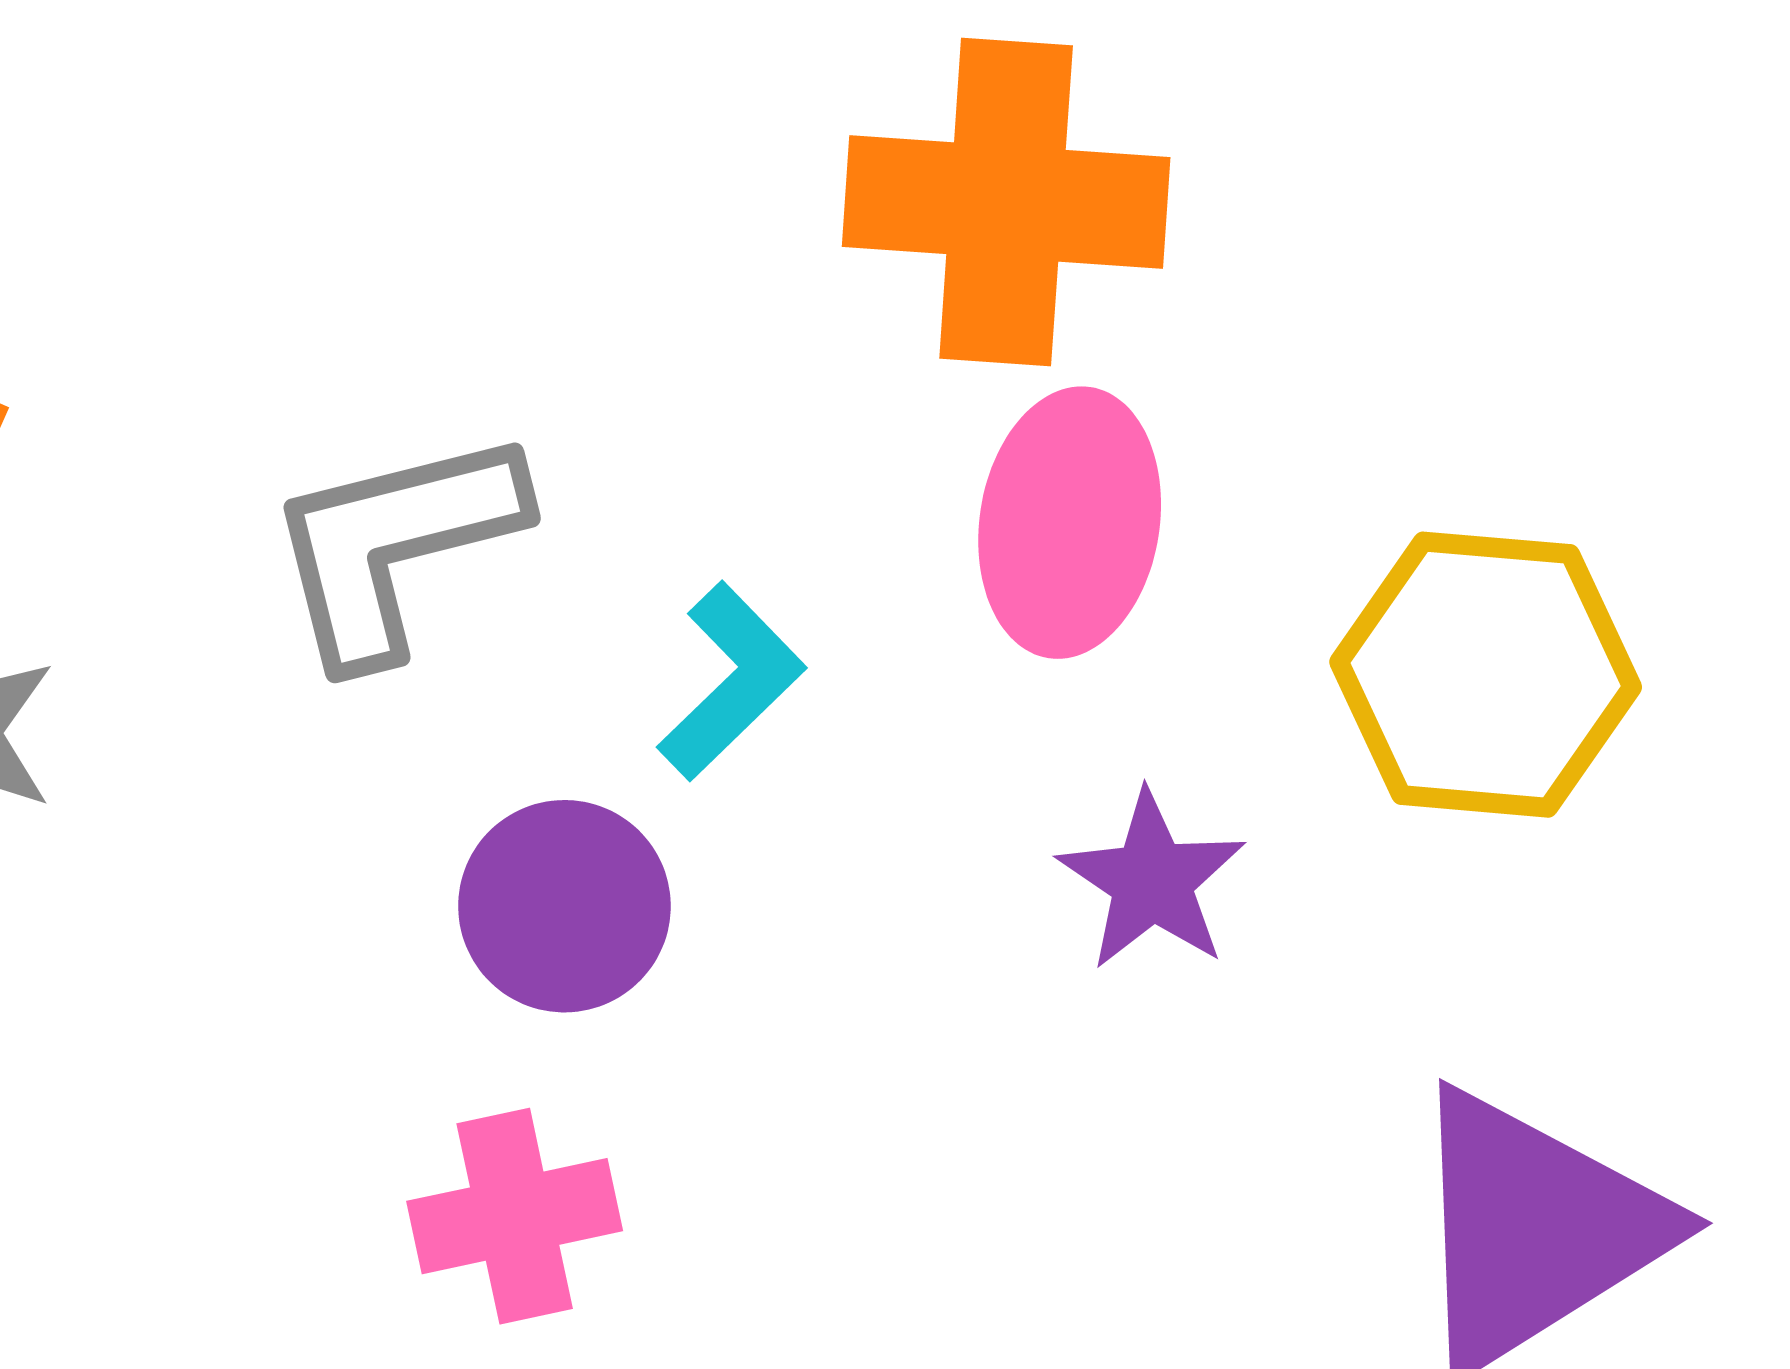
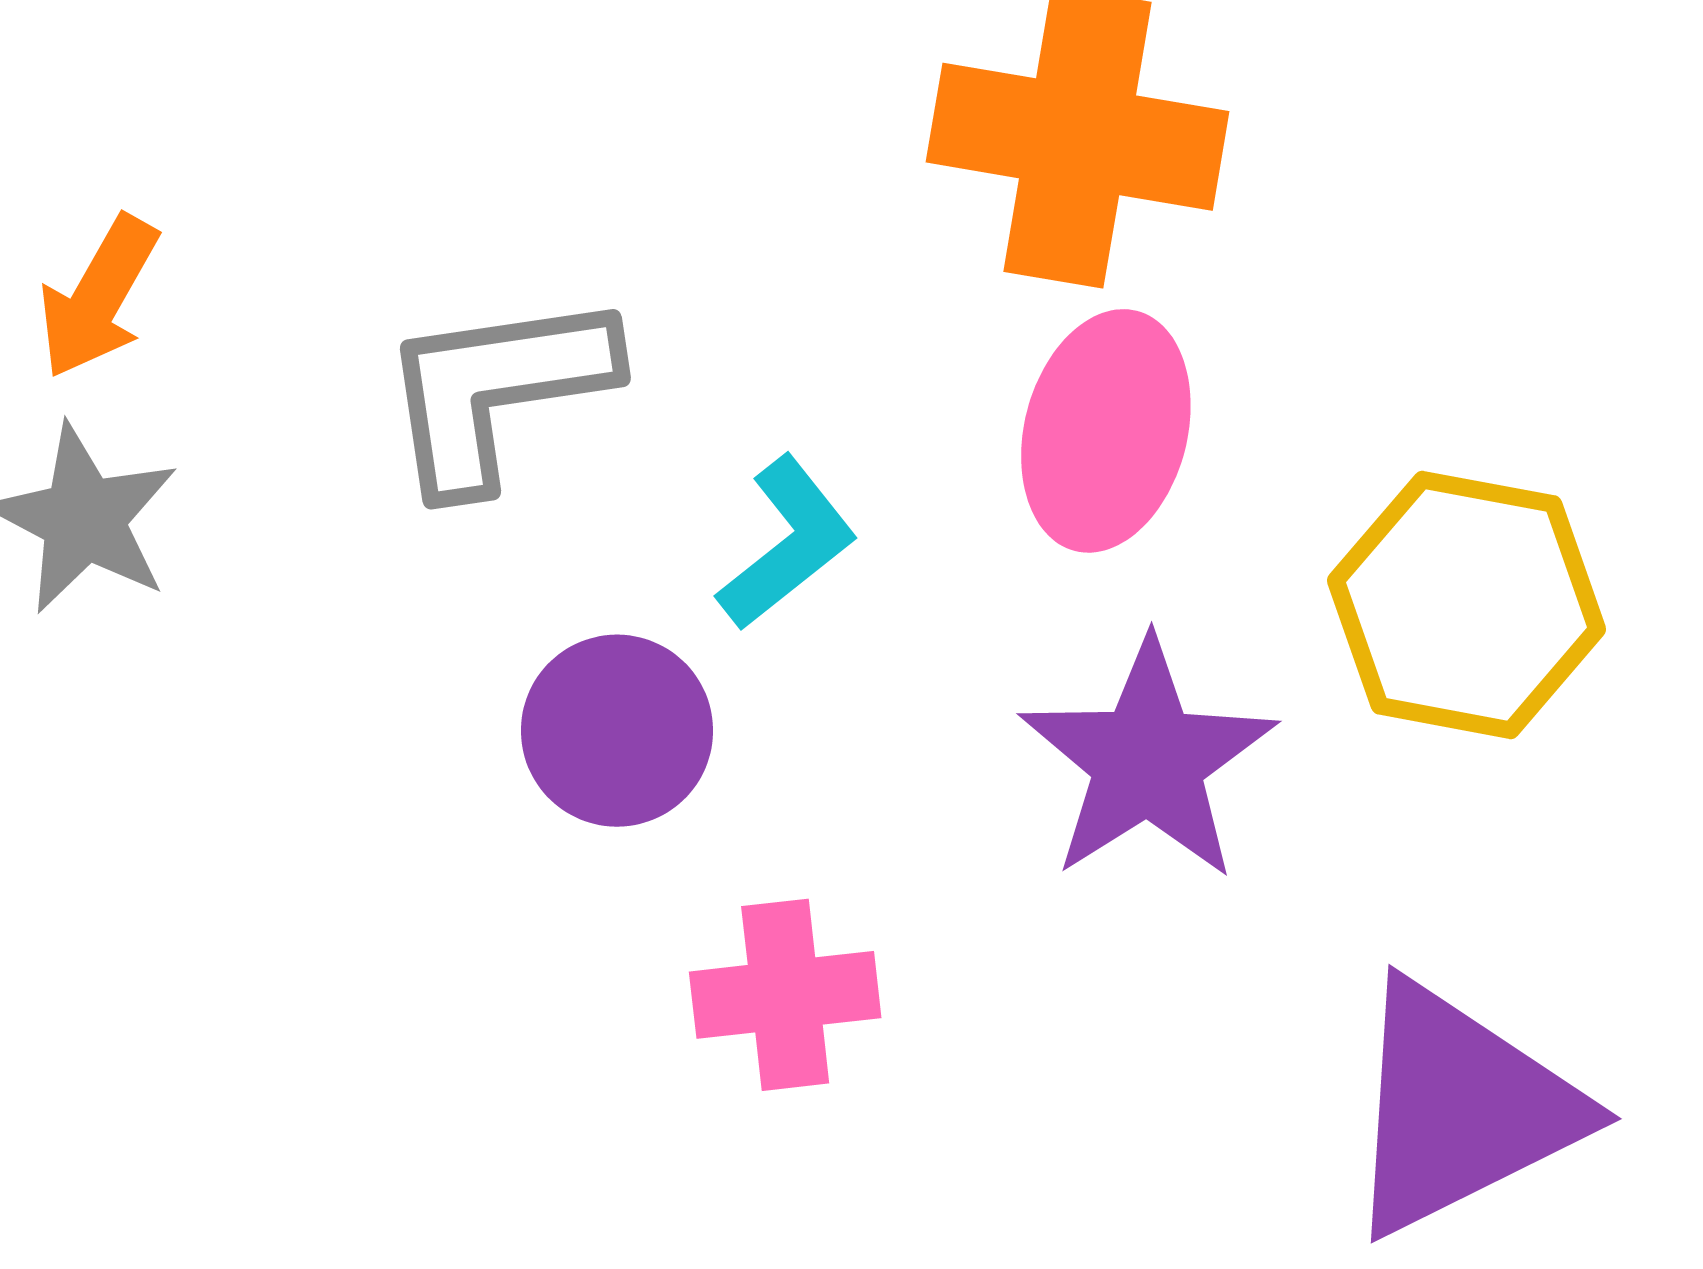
purple star: (1152, 881) -> (1148, 760), size x1.5
pink cross: (515, 1216) -> (785, 995), moved

